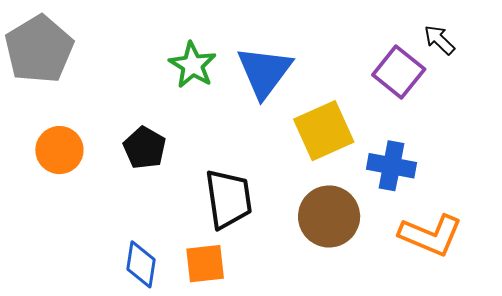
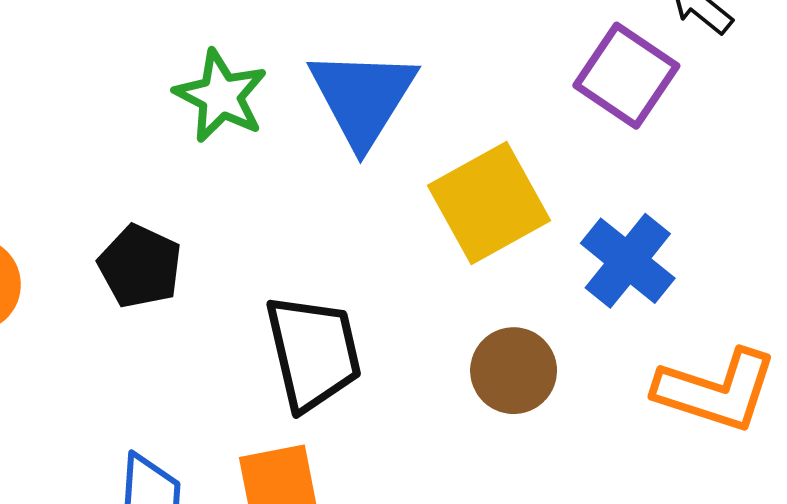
blue cross: (392, 166) -> (628, 261), turned 33
brown circle: (329, 216) -> (514, 371), size x0.7

